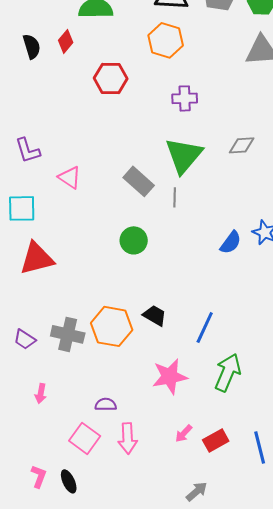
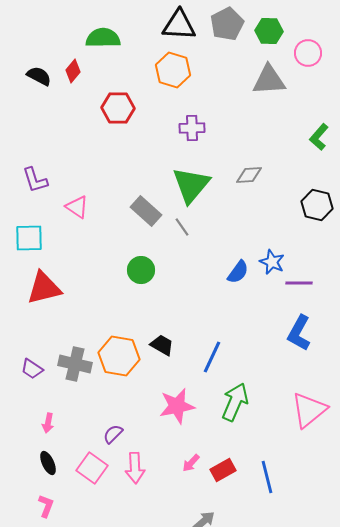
black semicircle: (32, 46) -> (39, 76), turned -45
gray line: (175, 197) -> (182, 227), turned -36
purple semicircle: (106, 404) -> (113, 434), turned -45
black ellipse: (69, 481) -> (48, 463), moved

